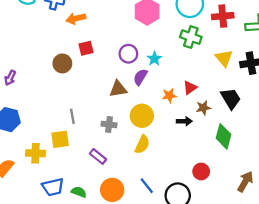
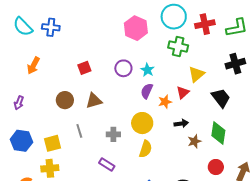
orange arrow: (76, 19) -> (33, 66), moved, turned -42
yellow triangle: (224, 58) -> (197, 74), moved, turned 36
brown circle: (62, 63) -> (65, 100), moved
purple semicircle: (140, 77) -> (147, 91), moved
brown triangle: (118, 89) -> (94, 101), moved
brown star: (203, 108) -> (194, 141), moved
yellow square: (60, 139) -> (52, 143), moved
red circle: (201, 171) -> (216, 167), moved

